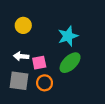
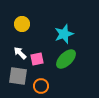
white arrow: (21, 56) -> (20, 53), turned 40
orange circle: (45, 83) -> (41, 86), moved

